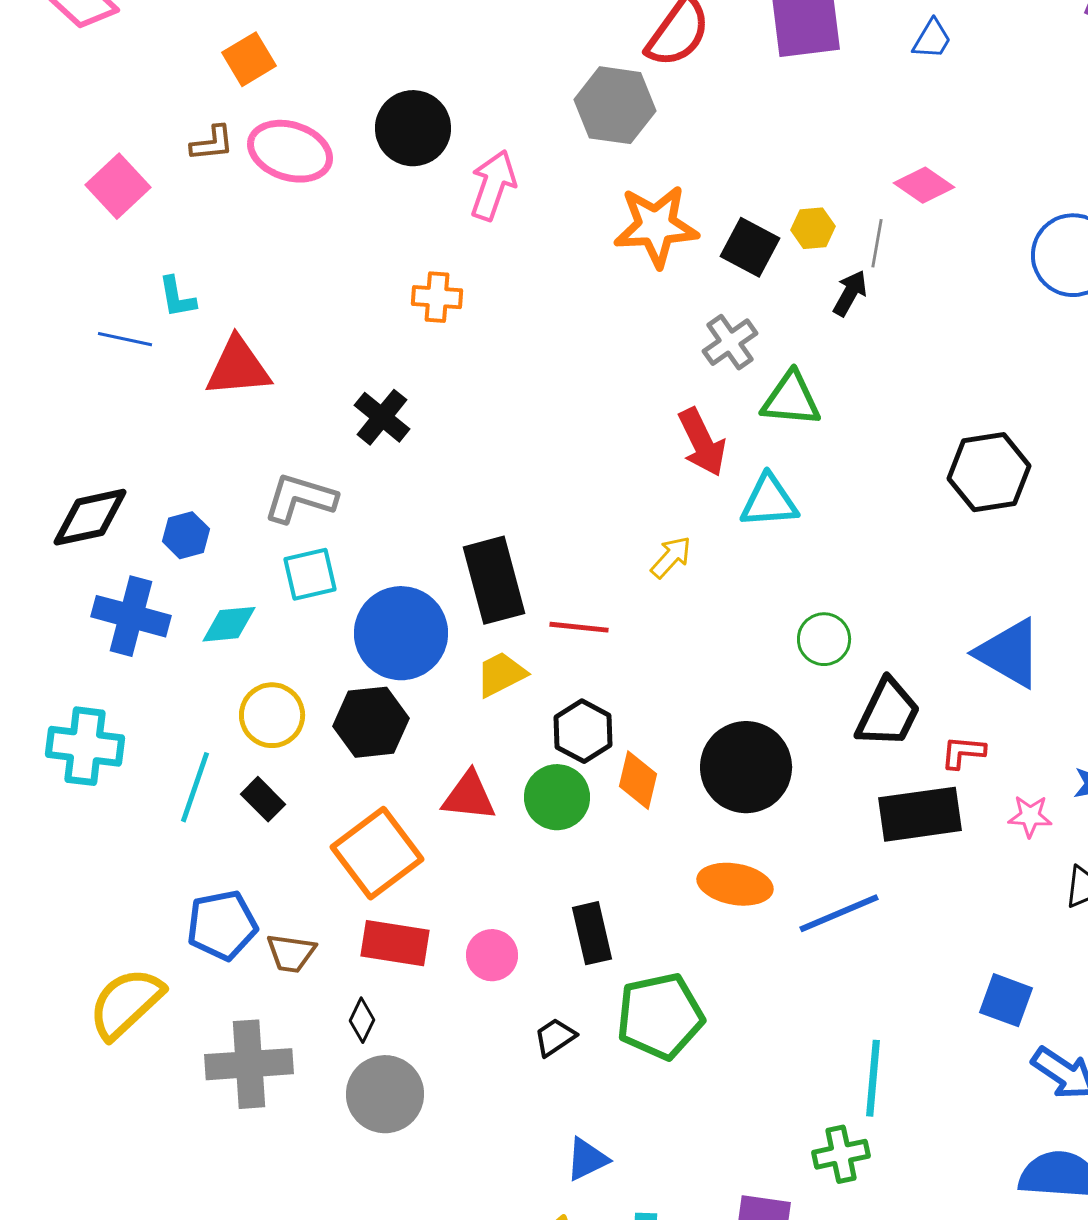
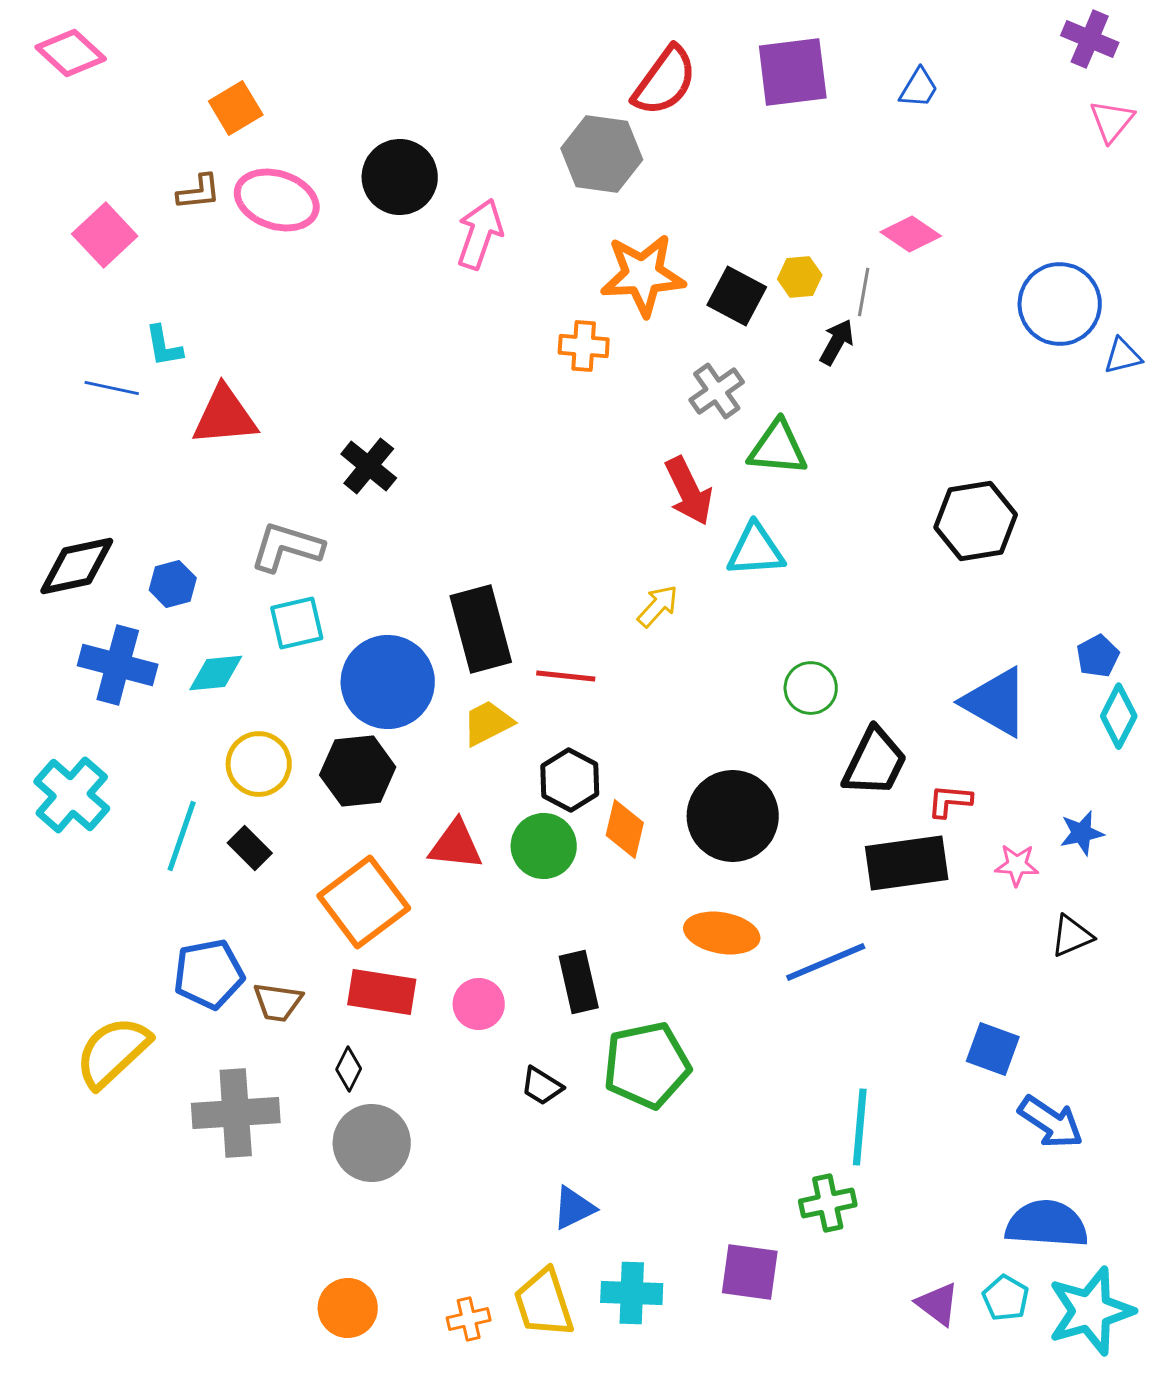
orange cross: (437, 297) -> (584, 346), moved
cyan cross: (85, 746) -> (72, 795), turned 34
black trapezoid: (555, 1037) -> (542, 1086), turned -114

